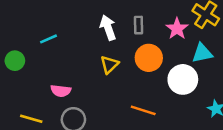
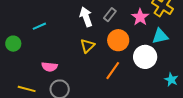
gray rectangle: (139, 25) -> (110, 15), turned 40
orange line: (143, 110) -> (113, 71), moved, turned -72

